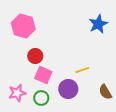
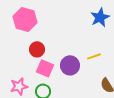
yellow line: (82, 70) -> (94, 56), moved
purple circle: (68, 89) -> (70, 65), moved

